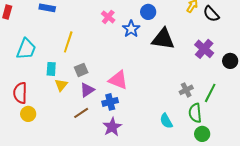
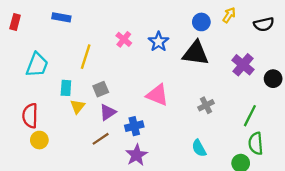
blue circle: (148, 12) -> (201, 22), moved
black semicircle: (211, 14) -> (264, 24), moved, turned -60
pink cross: (108, 17) -> (124, 39), moved
pink triangle: (118, 80) -> (157, 95), moved
gray cross: (186, 90) -> (206, 105), moved
green semicircle: (195, 113) -> (256, 143), moved

